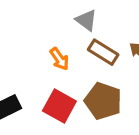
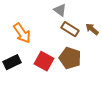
orange arrow: (59, 59) -> (22, 33), moved, size x1.5

